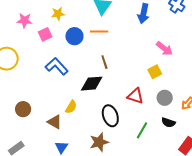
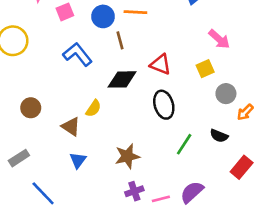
brown line: (104, 62) -> (120, 40), moved
red triangle: (135, 96) -> (160, 64), moved
gray circle: (165, 98) -> (226, 94), moved
black ellipse: (110, 116) -> (164, 105), moved

